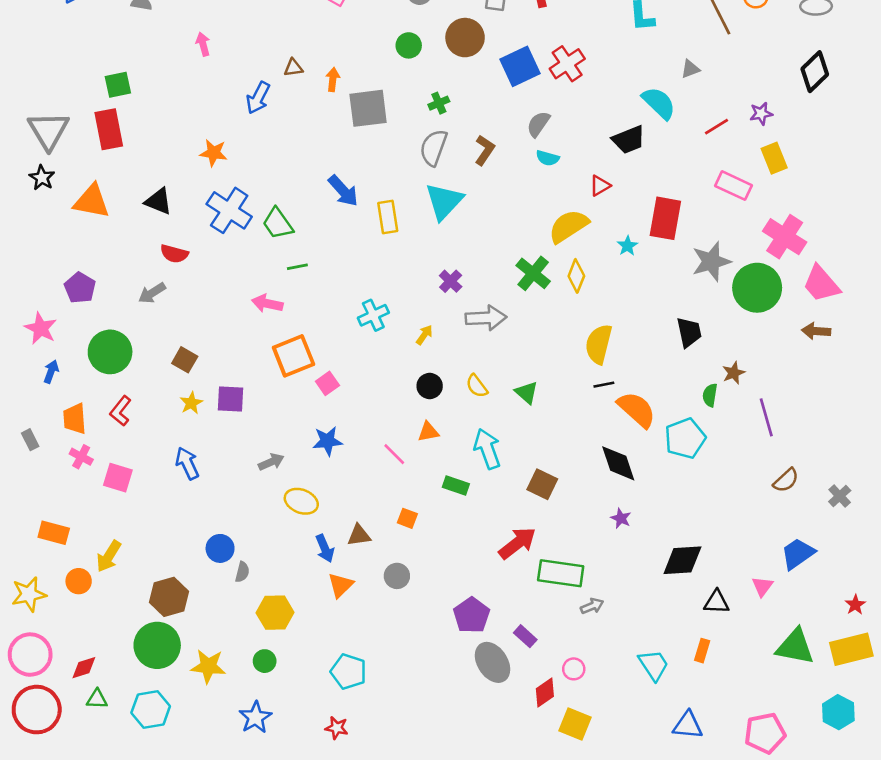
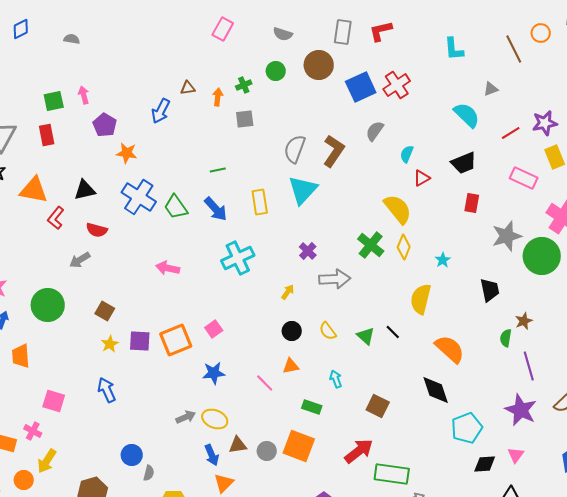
pink arrow: (203, 44) -> (84, 95), moved
green cross: (439, 103) -> (244, 85), moved
gray square: (368, 108) -> (245, 119), size x0.6
purple star: (761, 114) -> (545, 123), size x1.4
red rectangle: (109, 129) -> (47, 135), size x0.7
black trapezoid: (629, 140) -> (464, 163), moved
brown L-shape: (485, 150) -> (334, 151), size x1.4
cyan semicircle: (548, 158) -> (407, 154), moved, turned 96
blue arrow: (343, 191) -> (216, 209), moved
black triangle: (158, 201) -> (85, 190), turned -35
red rectangle: (665, 218) -> (472, 203), size x0.6
yellow semicircle: (568, 226) -> (398, 209), turned 84
cyan star: (627, 246) -> (443, 260), moved
green line: (297, 267) -> (218, 170), moved
purple pentagon: (80, 288) -> (105, 125), moved
cyan cross: (373, 315) -> (238, 258), moved, size x1.4
orange square: (293, 356) -> (176, 340), moved
black line: (604, 385) -> (393, 332), moved, turned 56
red L-shape: (121, 411) -> (56, 218), moved
purple line: (766, 417) -> (529, 366), moved
cyan pentagon: (685, 438) -> (467, 428), moved
cyan arrow: (487, 449) -> (336, 379), size x0.6
pink cross: (81, 457) -> (33, 431), moved
gray arrow: (271, 462) -> (186, 417), moved
yellow ellipse: (301, 501) -> (215, 419), moved
orange square: (407, 518) -> (299, 446), moved, size x2.0
purple star: (621, 518) -> (521, 410), moved, size x2.0
black diamond: (682, 560) -> (485, 464), size x0.7
gray circle: (397, 576) -> (267, 451), moved
pink triangle: (762, 586) -> (516, 455), moved

